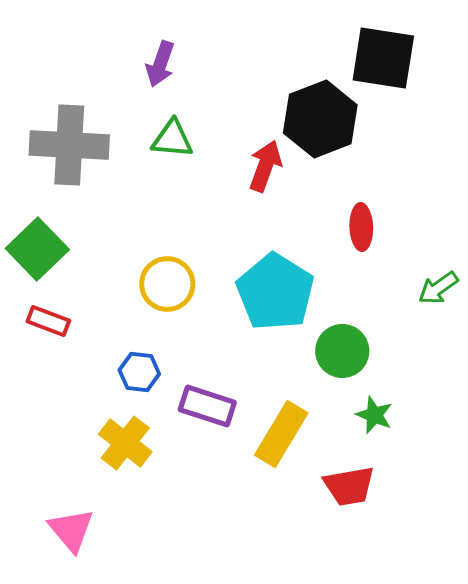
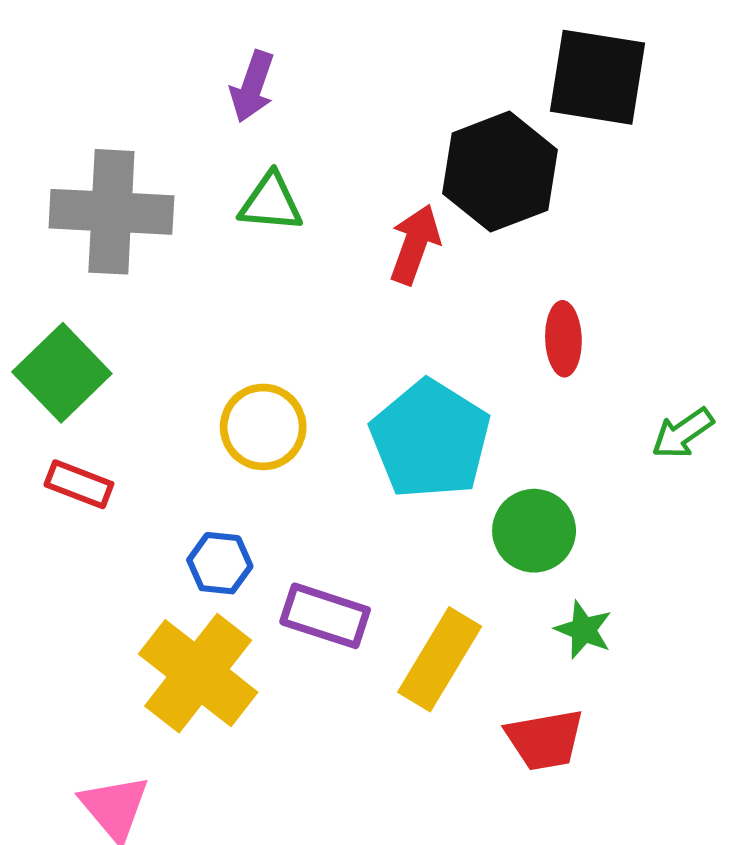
yellow cross: (125, 443) -> (198, 673), size x1.4

